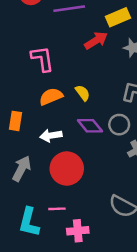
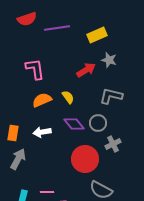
red arrow: (96, 40) -> (86, 70), moved
orange rectangle: (16, 121) -> (13, 133), moved
red circle: (67, 169) -> (85, 159), moved

